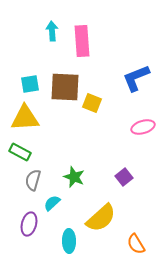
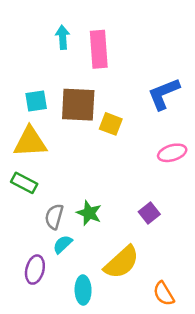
gray semicircle: (33, 180) -> (54, 217), moved

